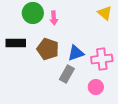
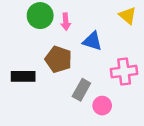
black rectangle: (16, 43) -> (23, 76), moved
blue triangle: (76, 53) -> (92, 41), moved, turned 36
pink circle: (96, 87) -> (102, 106), moved

